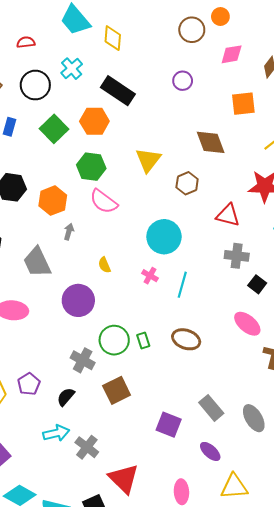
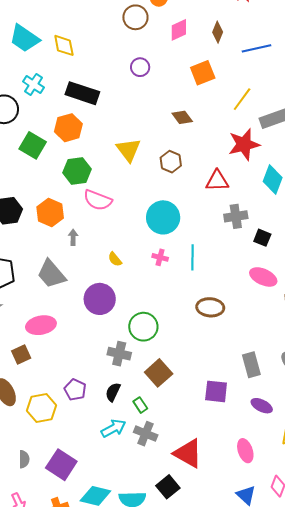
brown diamond: (211, 142) -> (182, 117), size x0.7
green rectangle: (143, 340) -> (140, 405), moved
gray rectangle: (211, 408) -> (251, 365), turned 40

